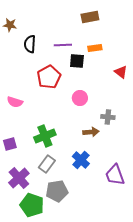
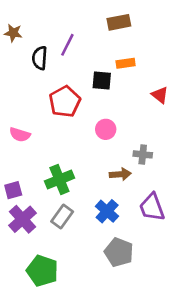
purple line: (63, 45) -> (67, 45), moved, turned -60
purple trapezoid: (115, 175) -> (152, 207), moved
purple cross: (19, 178) -> (22, 219), moved
gray pentagon: (57, 191) -> (119, 252), moved, turned 30

